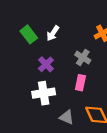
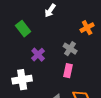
white arrow: (53, 33) -> (50, 11), moved
white cross: (44, 93) -> (22, 80), moved

